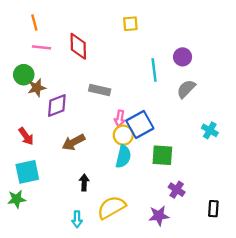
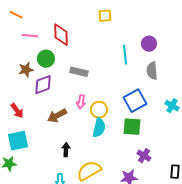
orange line: (34, 23) -> (16, 15), moved, turned -48
green circle: (24, 75) -> (46, 59), moved
gray semicircle: (186, 89) -> (152, 71), turned -48
pink arrow: (120, 119) -> (81, 102), moved
blue square: (140, 124) -> (135, 101), moved

